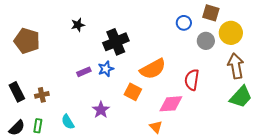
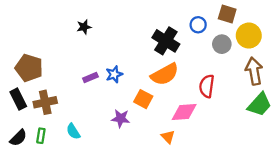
brown pentagon: (27, 41) -> (29, 68), moved
black cross: (116, 42) -> (166, 41), moved, turned -35
brown cross: (42, 95) -> (45, 102), size x1.5
purple star: (101, 110) -> (121, 118), moved, turned -30

